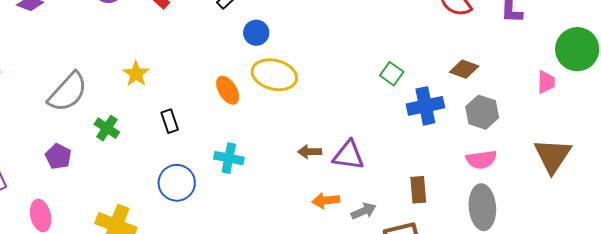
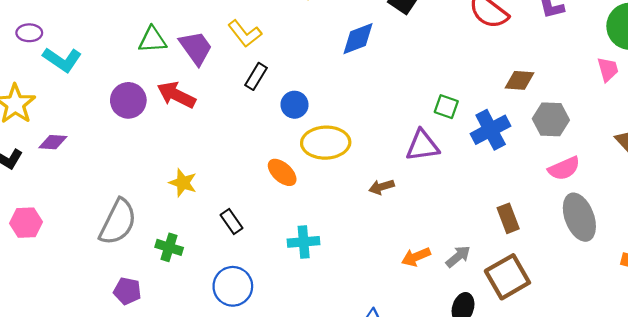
brown arrow: (310, 152) -> (382, 187), moved
purple triangle: (348, 155) -> (422, 146), moved
blue circle: (177, 183) -> (233, 286), moved

